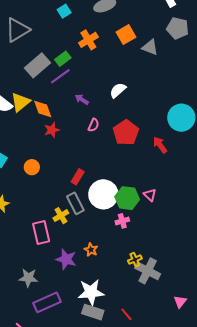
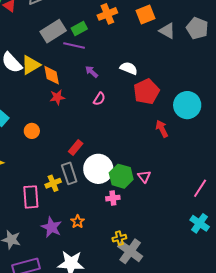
gray pentagon: (178, 28) -> (197, 28), moved
purple line: (60, 76) -> (74, 45), turned 40
white semicircle: (118, 90) -> (129, 68), turned 54
red pentagon: (126, 133) -> (146, 92), moved

